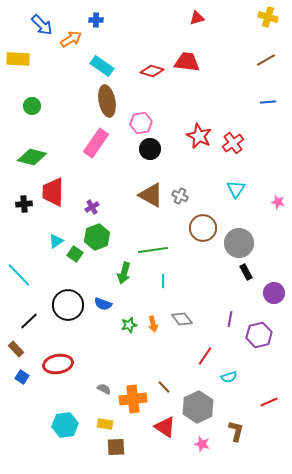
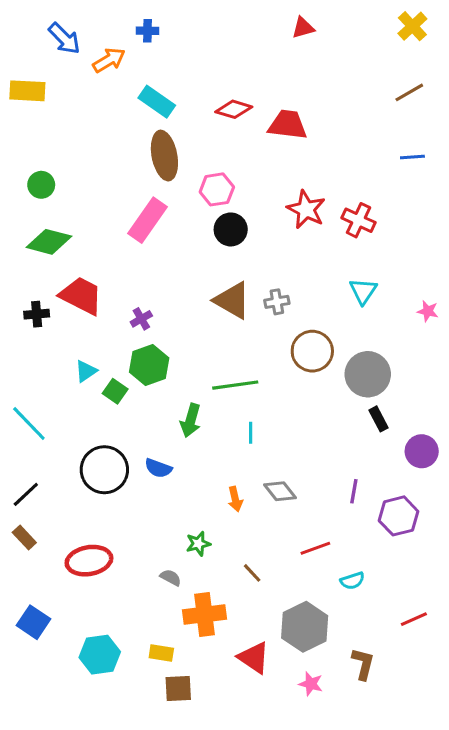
yellow cross: (268, 17) -> (412, 26), turned 30
red trapezoid: (187, 62) -> (288, 125), moved
green circle: (32, 106) -> (41, 185), moved
red cross: (233, 143) -> (358, 220), turned -30
red trapezoid: (53, 192) -> (81, 296), turned 116
gray cross: (180, 196) -> (277, 302), turned -35
black line: (29, 321) -> (26, 494), moved
green star: (129, 325) -> (198, 544), moved
red line: (205, 356) -> (315, 548), turned 36
blue square: (22, 377) -> (34, 622), moved, size x1.5
brown line: (164, 387) -> (252, 573), moved
gray semicircle: (104, 389) -> (171, 578), moved

